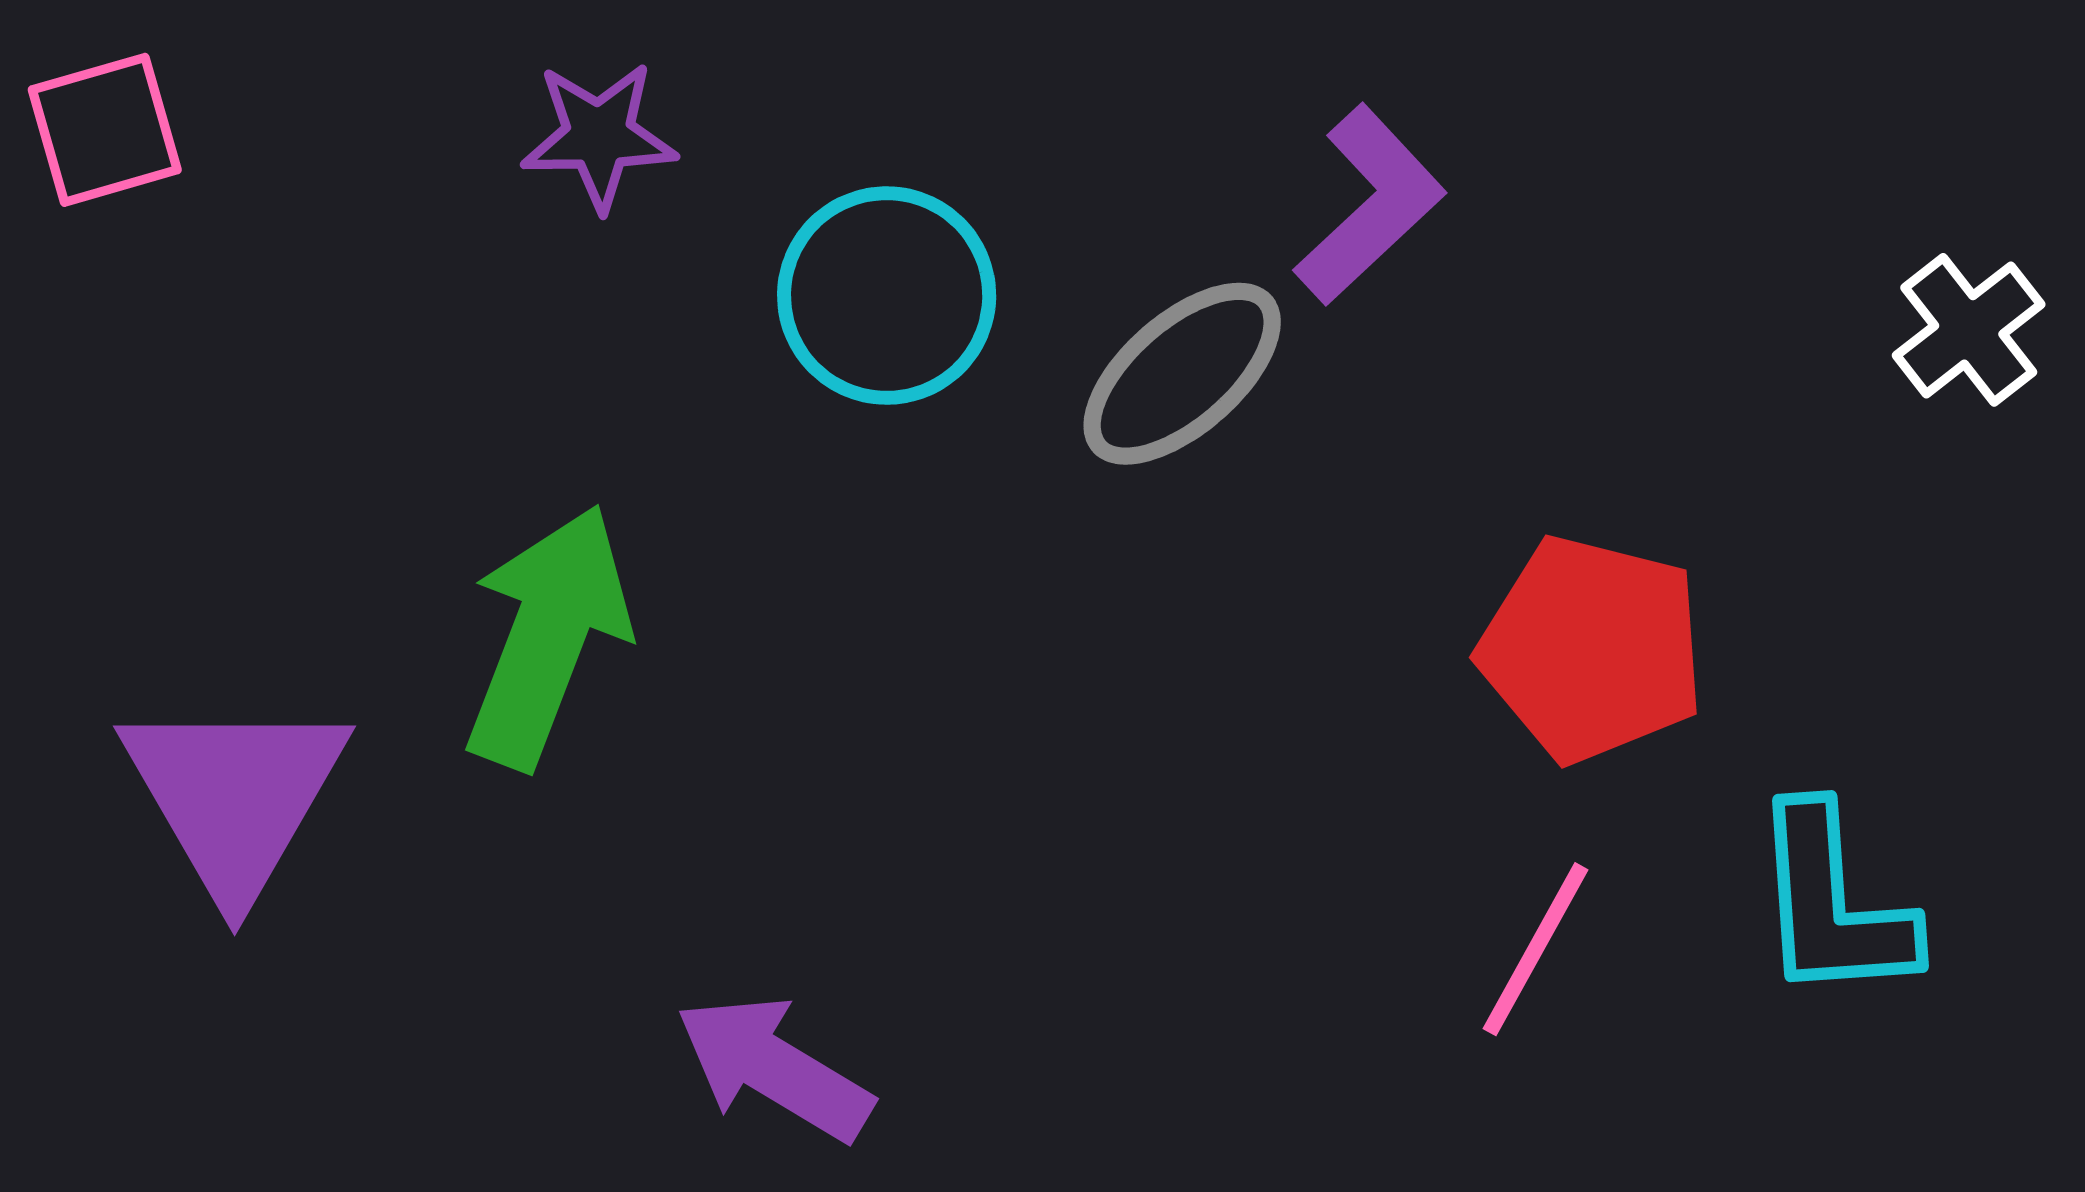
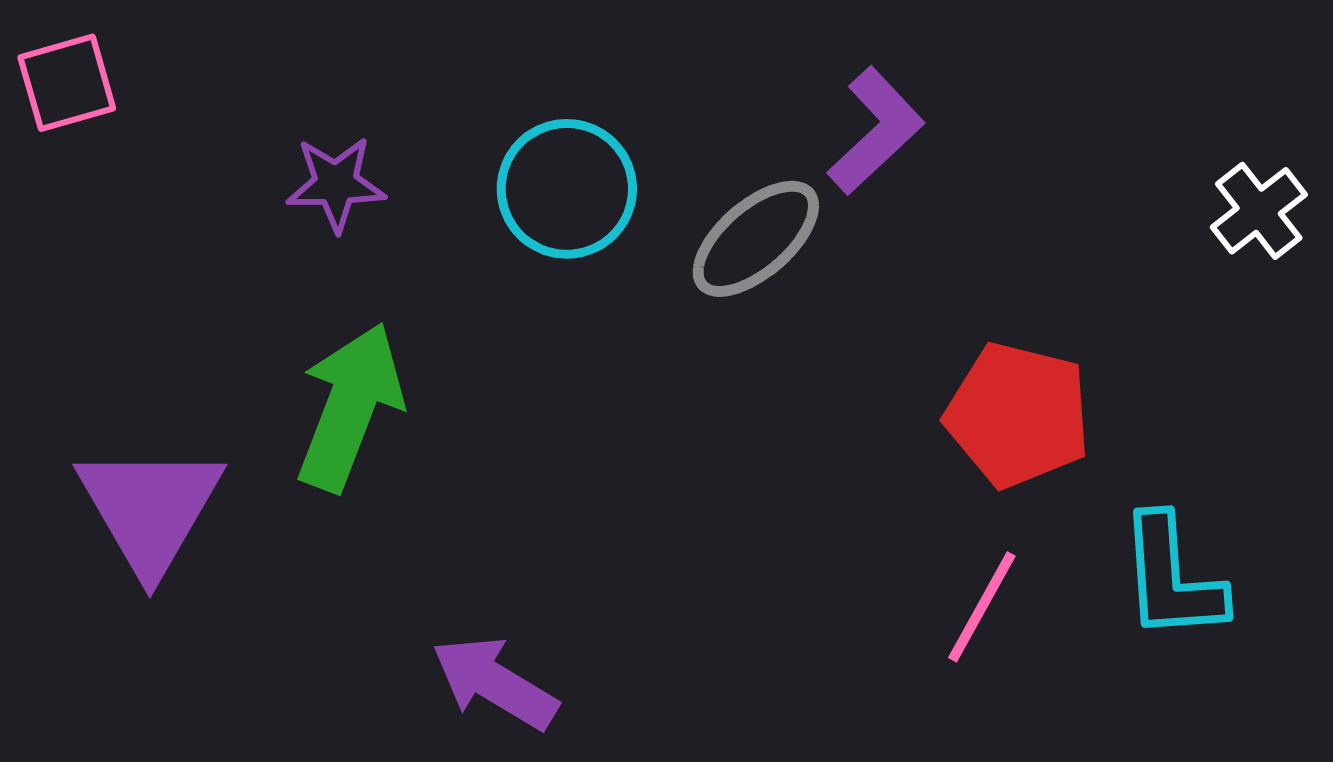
purple star: (599, 136) -> (336, 184), moved

